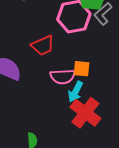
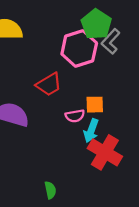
pink semicircle: (63, 77) -> (75, 116), size x0.7

